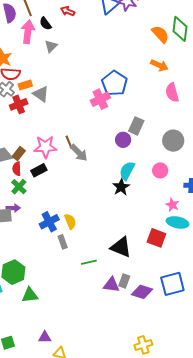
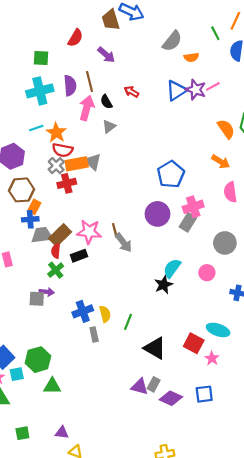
orange rectangle: (25, 85) -> (77, 164), size x1.5
gray triangle: (41, 94) -> (93, 162), moved
pink cross: (100, 99) -> (193, 207), moved
purple circle: (123, 140) -> (157, 214), moved, size x1.5
brown rectangle: (19, 154) -> (60, 235), size x1.5
pink star: (172, 205) -> (212, 358), moved
green line: (89, 262) -> (128, 322), moved, turned -63
blue square: (172, 284) -> (204, 394), size x0.7

